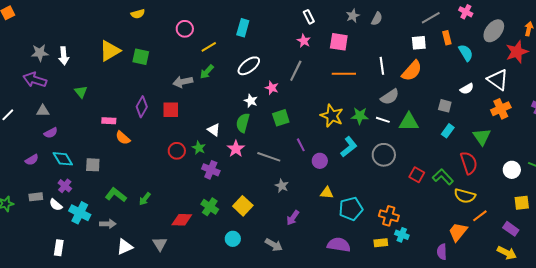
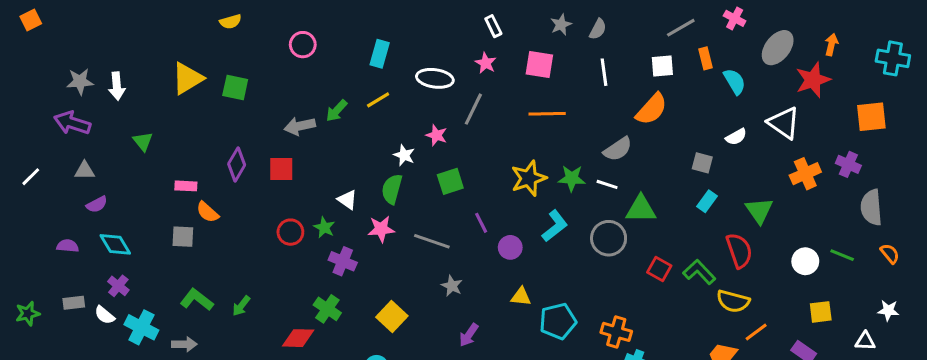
cyan rectangle: (243, 28) -> (380, 54), moved
yellow line: (209, 47) -> (378, 100), moved
white ellipse: (249, 66) -> (435, 78), moved, turned 45
white line: (382, 66) -> (604, 72), moved
orange cross: (501, 109) -> (805, 174), moved
yellow star: (332, 116) -> (529, 178), turned 30
green triangle: (409, 122) -> (641, 209), moved
pink star: (236, 149) -> (381, 229), turned 30
purple semicircle: (32, 160) -> (68, 246), turned -144
gray square: (93, 165) -> (183, 237), moved
green cross: (210, 207) -> (327, 309), moved

